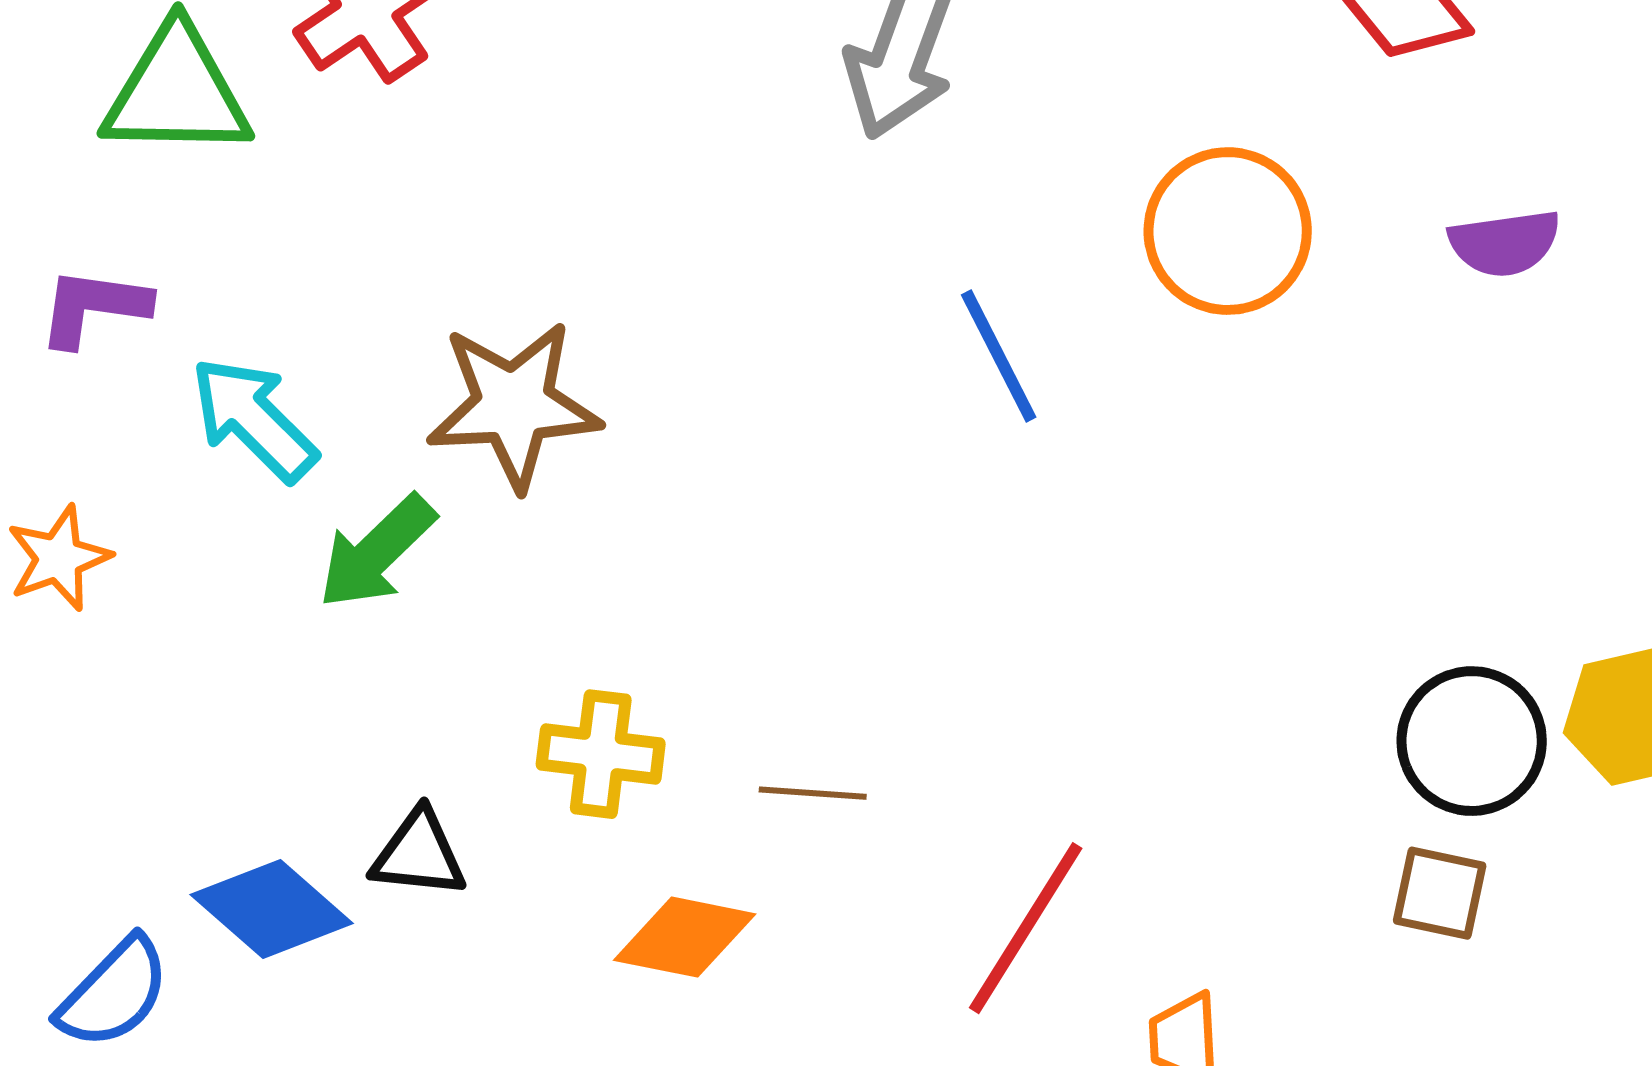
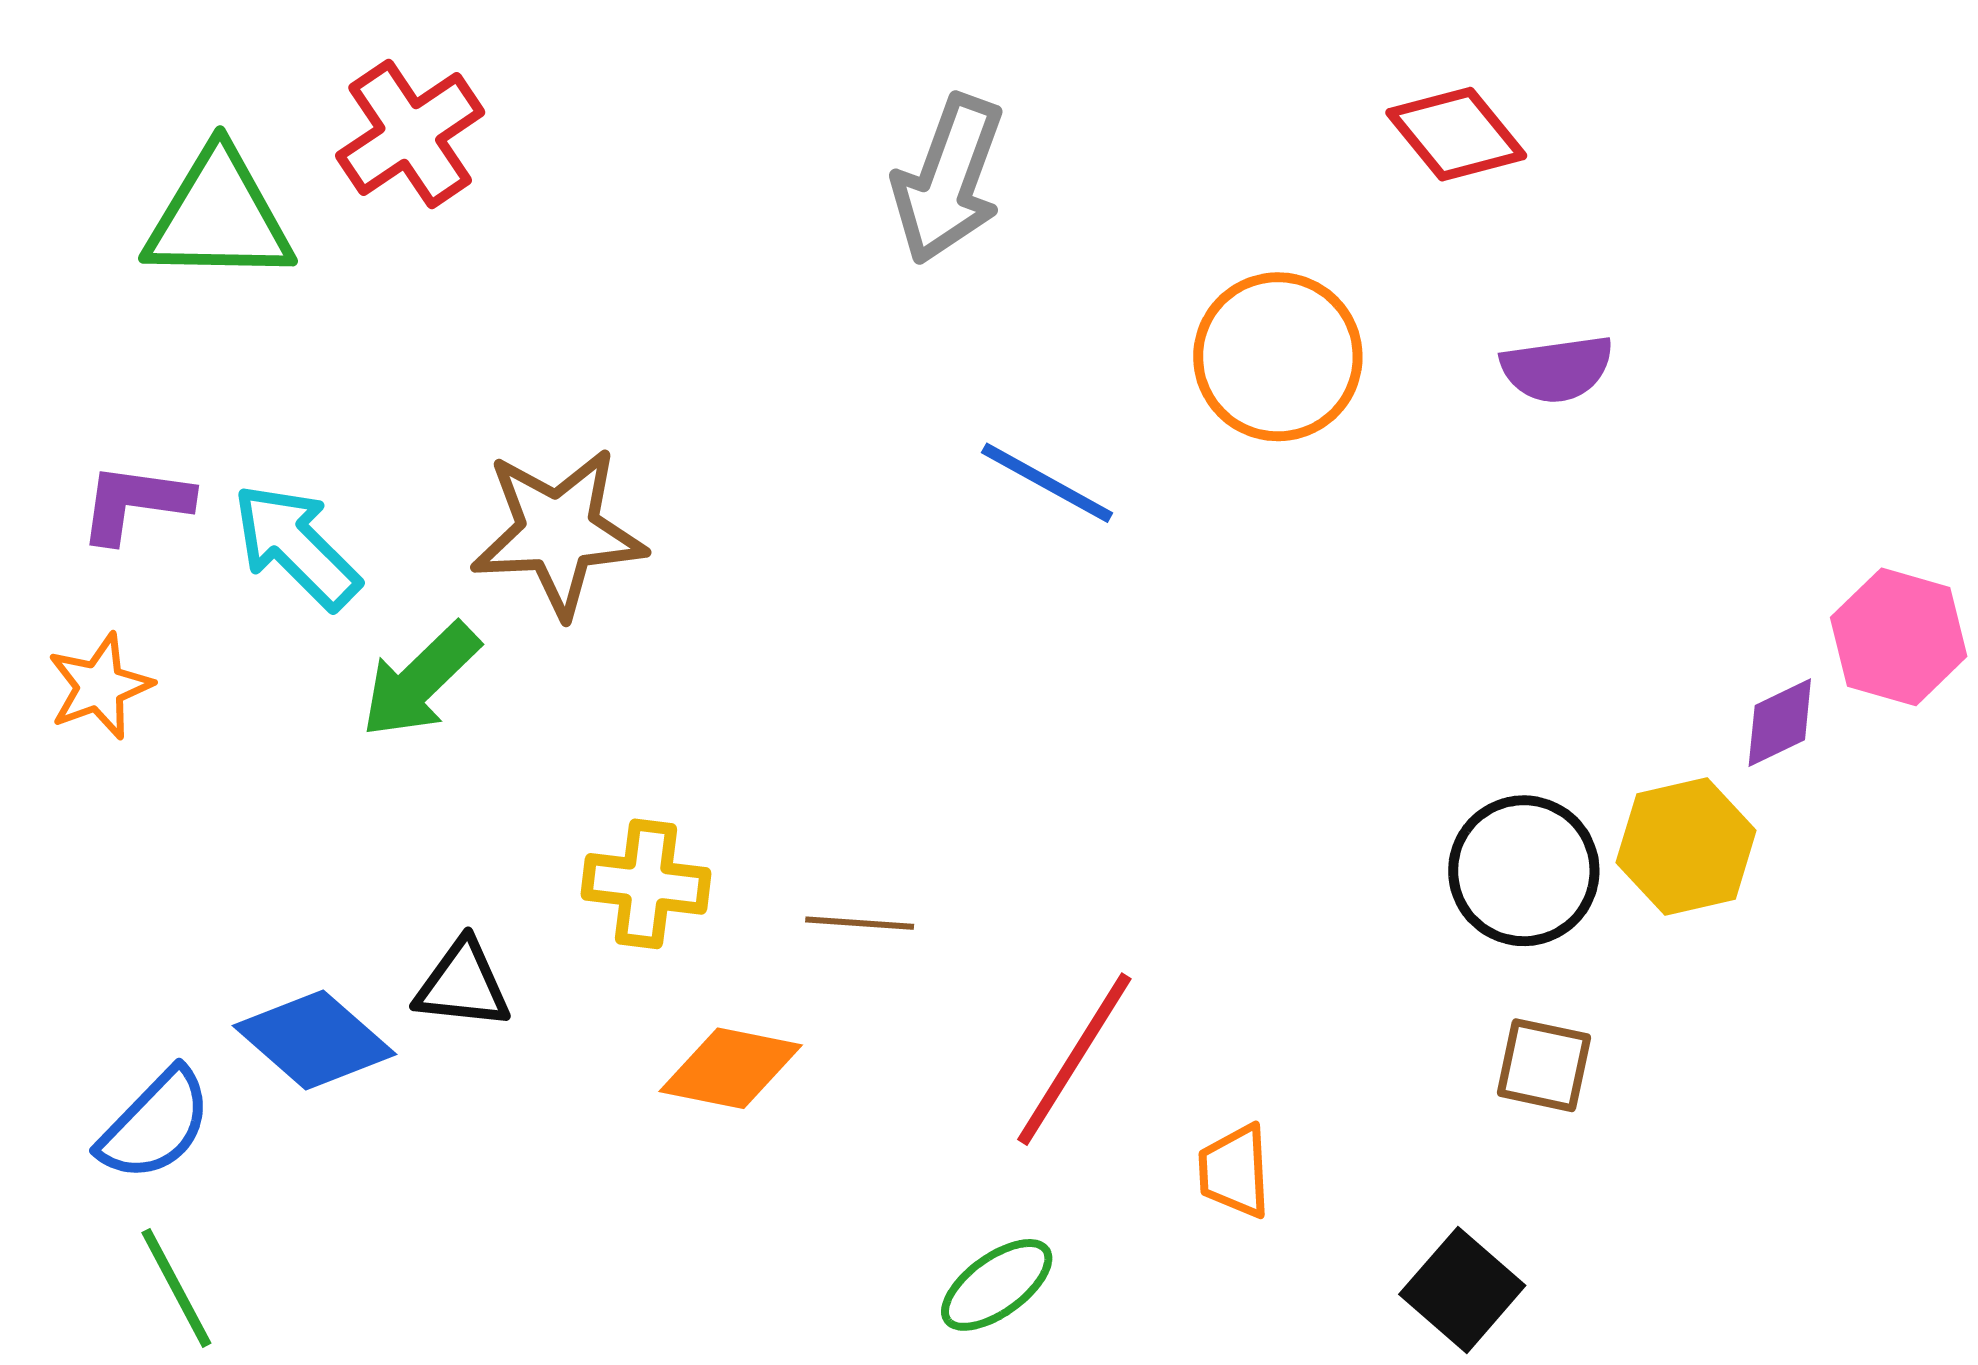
purple L-shape: (94, 307) -> (135, 503), moved
blue line: (999, 356) -> (1047, 483), turned -34
brown square: (1440, 893) -> (1544, 1065), moved

